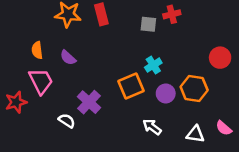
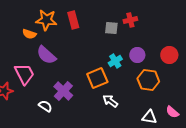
orange semicircle: (37, 50) -> (29, 34), moved, turned -64
purple semicircle: (68, 58) -> (46, 55), size x1.5
purple circle: (166, 93) -> (137, 55), moved
white arrow: (152, 127) -> (110, 101), moved

